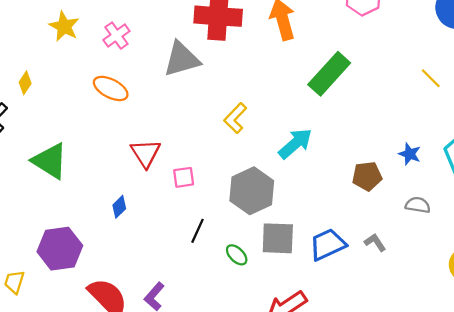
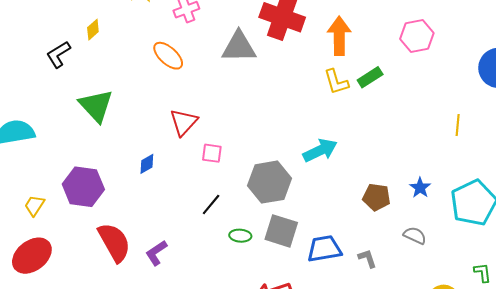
green rectangle: (329, 74) -> (370, 77), moved, size x0.6
yellow line: (431, 78) -> (458, 125), turned 35
yellow L-shape: (235, 118) -> (336, 82), moved, turned -76
green ellipse: (237, 255) -> (240, 236), turned -55

